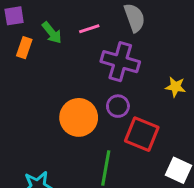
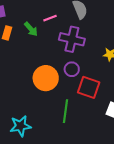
green arrow: (52, 33) -> (31, 29), moved

